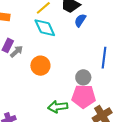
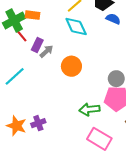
blue semicircle: (80, 20) -> (113, 19), turned 80

